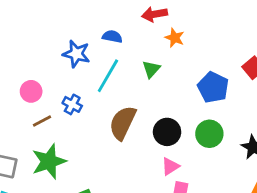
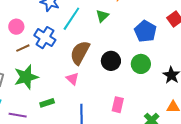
blue cross: (72, 104) -> (45, 38), size x1.5
pink triangle: (170, 166) -> (72, 79), moved, turned -48

